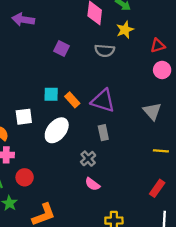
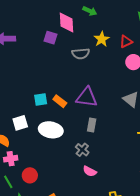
yellow star: (125, 30) -> (102, 39), moved
purple square: (61, 49) -> (51, 38), moved
white ellipse: (57, 130) -> (51, 130), turned 70
gray rectangle: (103, 133) -> (92, 125), turned 32

